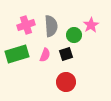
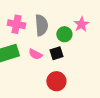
pink cross: (26, 25) -> (16, 24), turned 30
pink semicircle: (45, 55) -> (35, 54), turned 96

